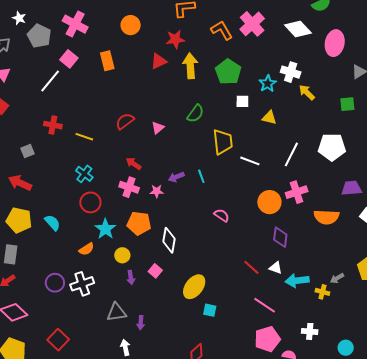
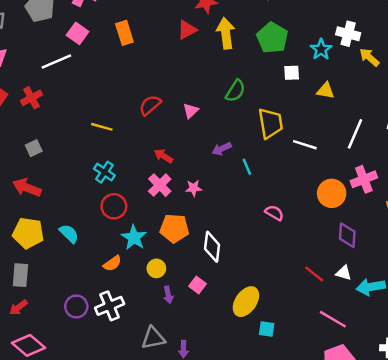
white line: (50, 81) -> (56, 62), turned 30
red cross: (53, 125) -> (31, 98), moved, turned -36
purple arrow: (176, 177) -> (222, 149), moved
pink cross: (129, 187) -> (160, 185), turned 30

